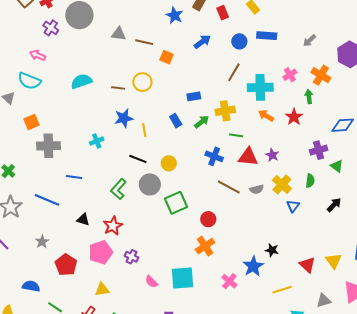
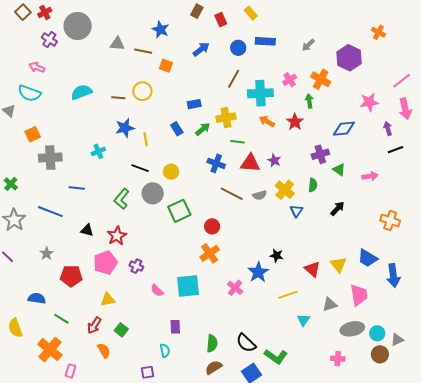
blue star: (174, 15) -> (161, 29), moved
red pentagon: (66, 265) -> (71, 276), turned -30

